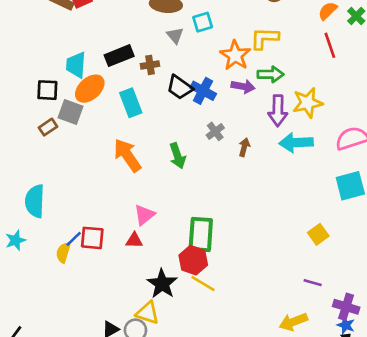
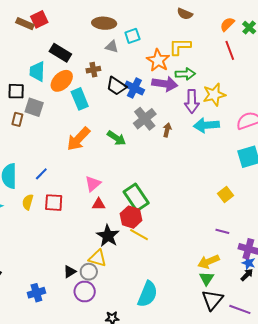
gray triangle: (175, 35) -> (112, 47), turned -32
black rectangle: (119, 56) -> (60, 53), moved, turned 55
purple arrow: (243, 86) -> (165, 84), size x1.4
orange ellipse: (90, 89) -> (62, 81), moved
brown rectangle: (48, 127) -> (17, 119), turned -40
gray cross: (215, 131) -> (145, 119), size x1.6
orange arrow: (127, 155) -> (78, 139), turned -100
green arrow: (177, 156) -> (117, 138), turned -36
green rectangle: (201, 234) -> (136, 197), turned -36
blue line: (74, 239) -> (41, 174), moved
red triangle: (134, 240) -> (99, 204), moved
yellow semicircle: (63, 252) -> (28, 202), moved

